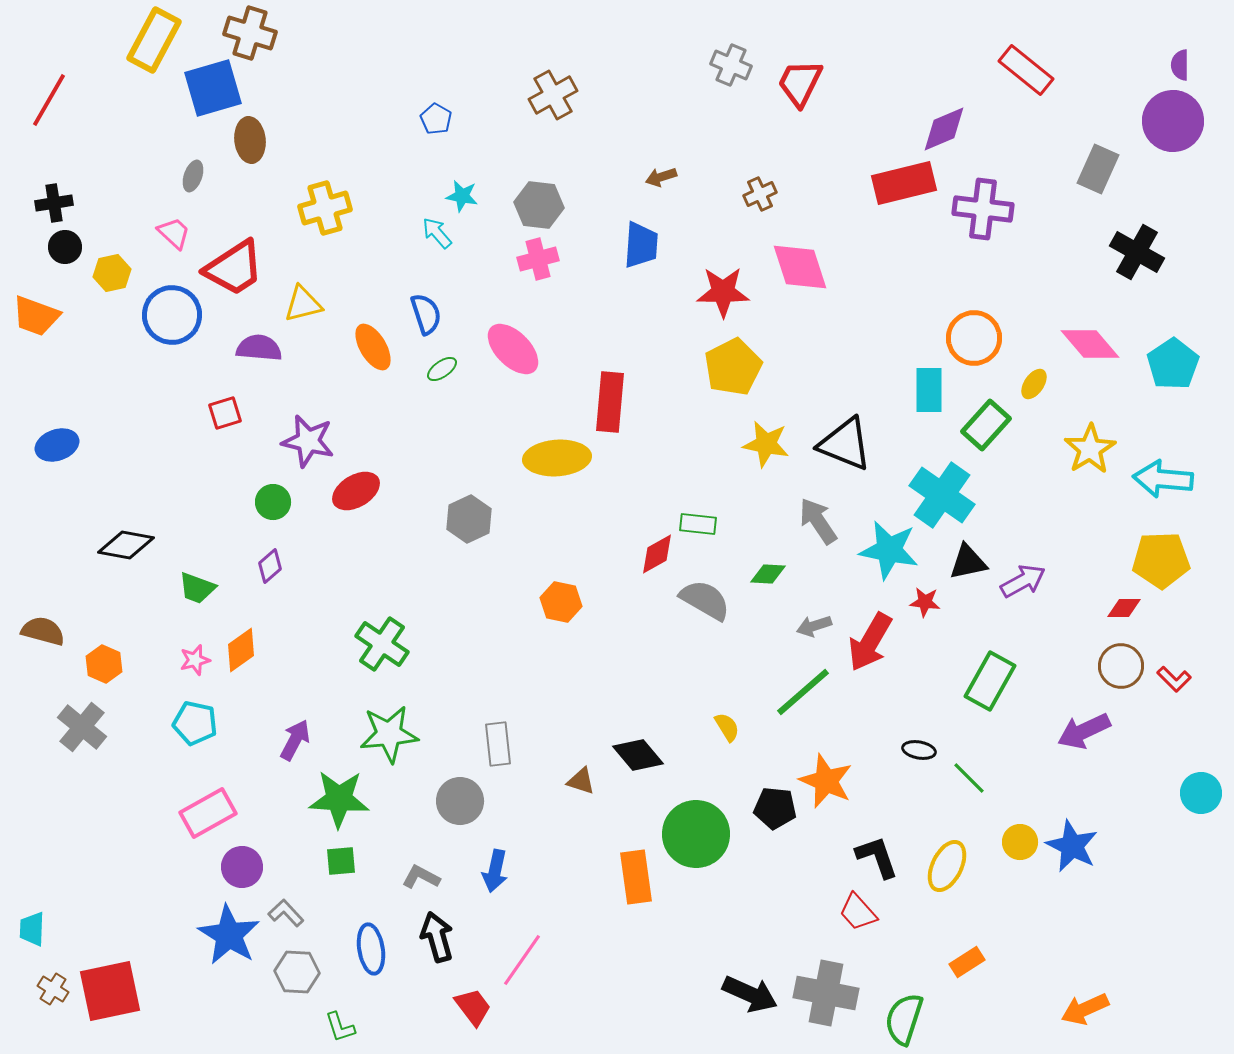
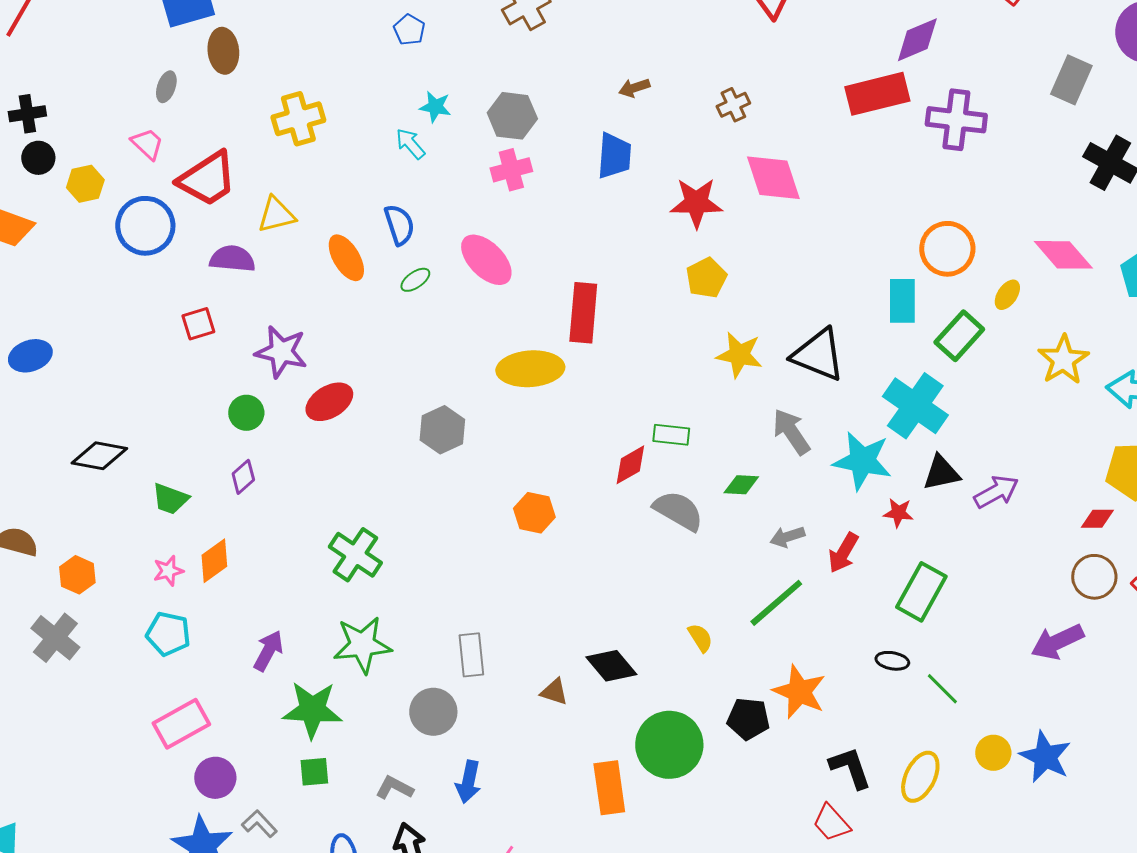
yellow pentagon: (733, 367) -> (706, 278), size x0.7
red arrow: (870, 642) -> (843, 553), size x0.7
green rectangle: (990, 681) -> (921, 592), moved

